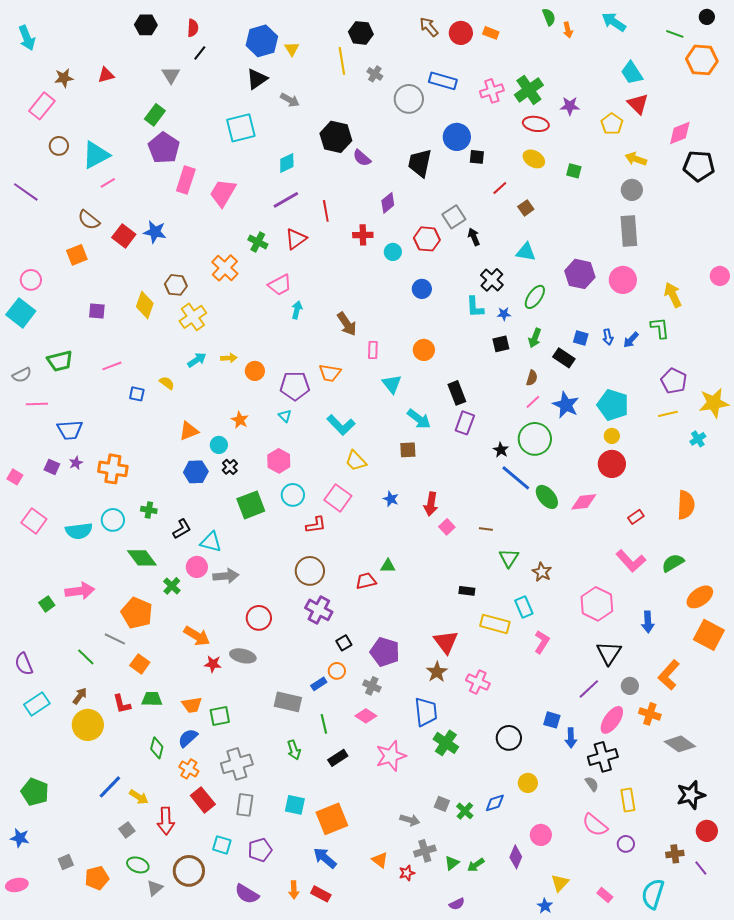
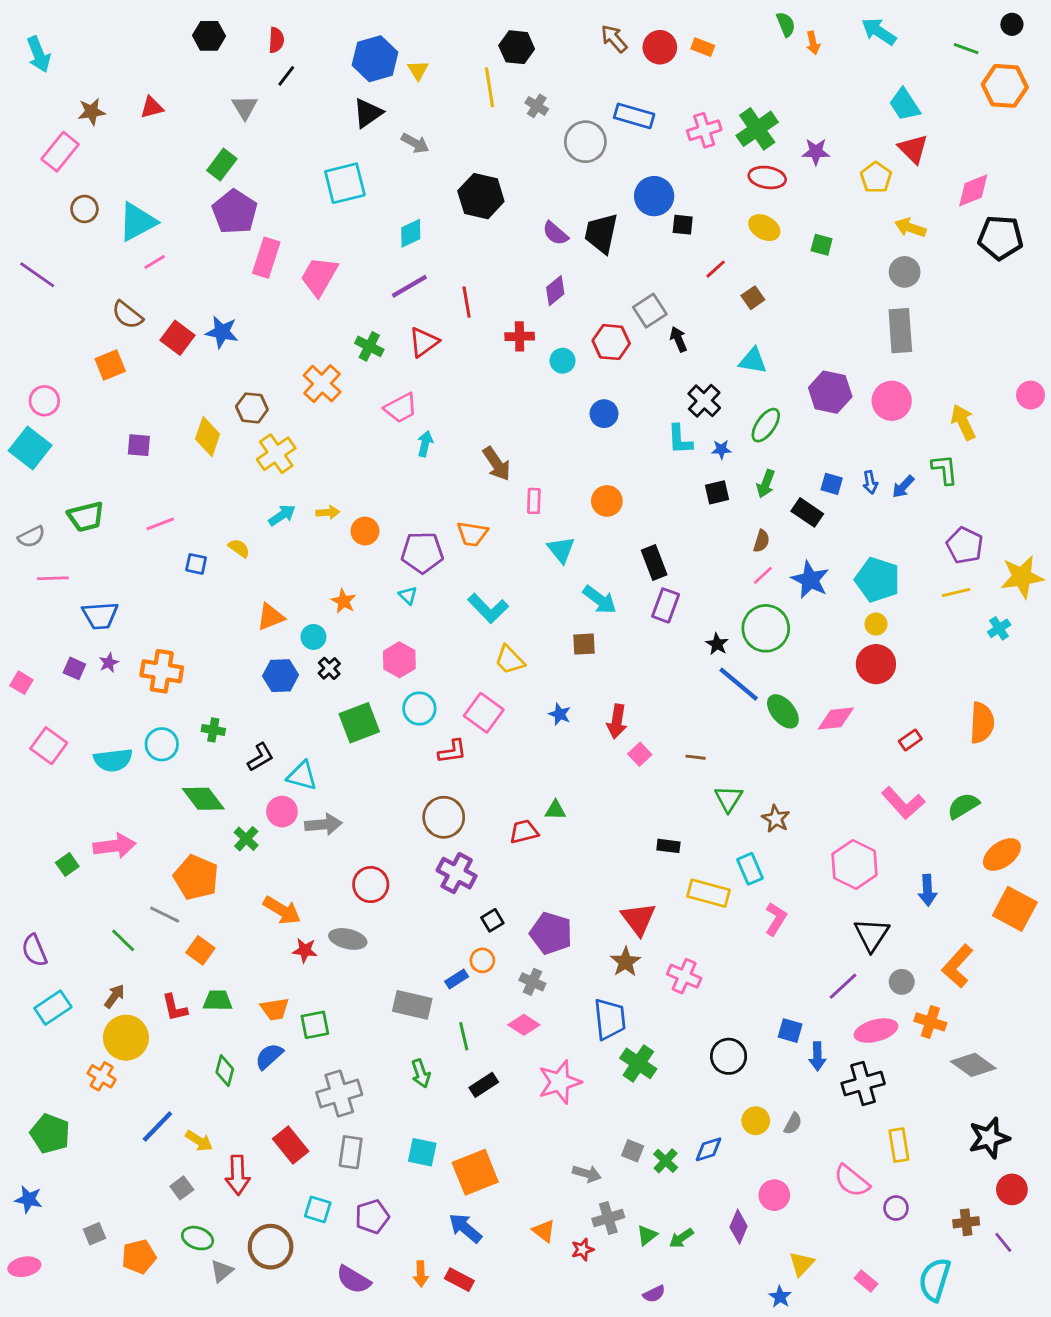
purple semicircle: (362, 158) -> (555, 233), moved
pink ellipse: (612, 720) -> (876, 1031), turned 40
orange cross: (189, 769) -> (102, 1076), moved
gray semicircle: (592, 784) -> (793, 1124), moved, turned 63

